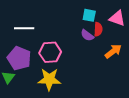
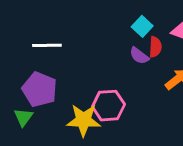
cyan square: (89, 15) -> (142, 26), turned 32
pink hexagon: (50, 52) -> (108, 106), moved

